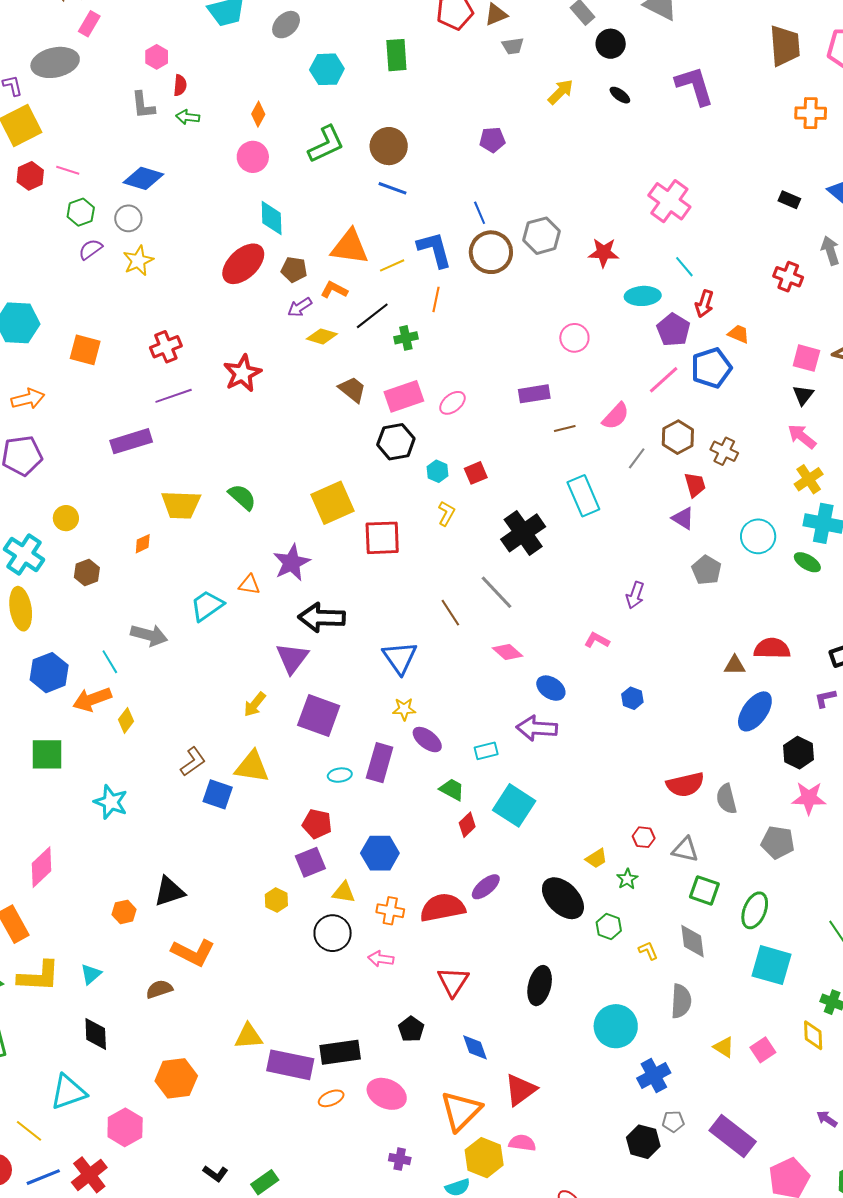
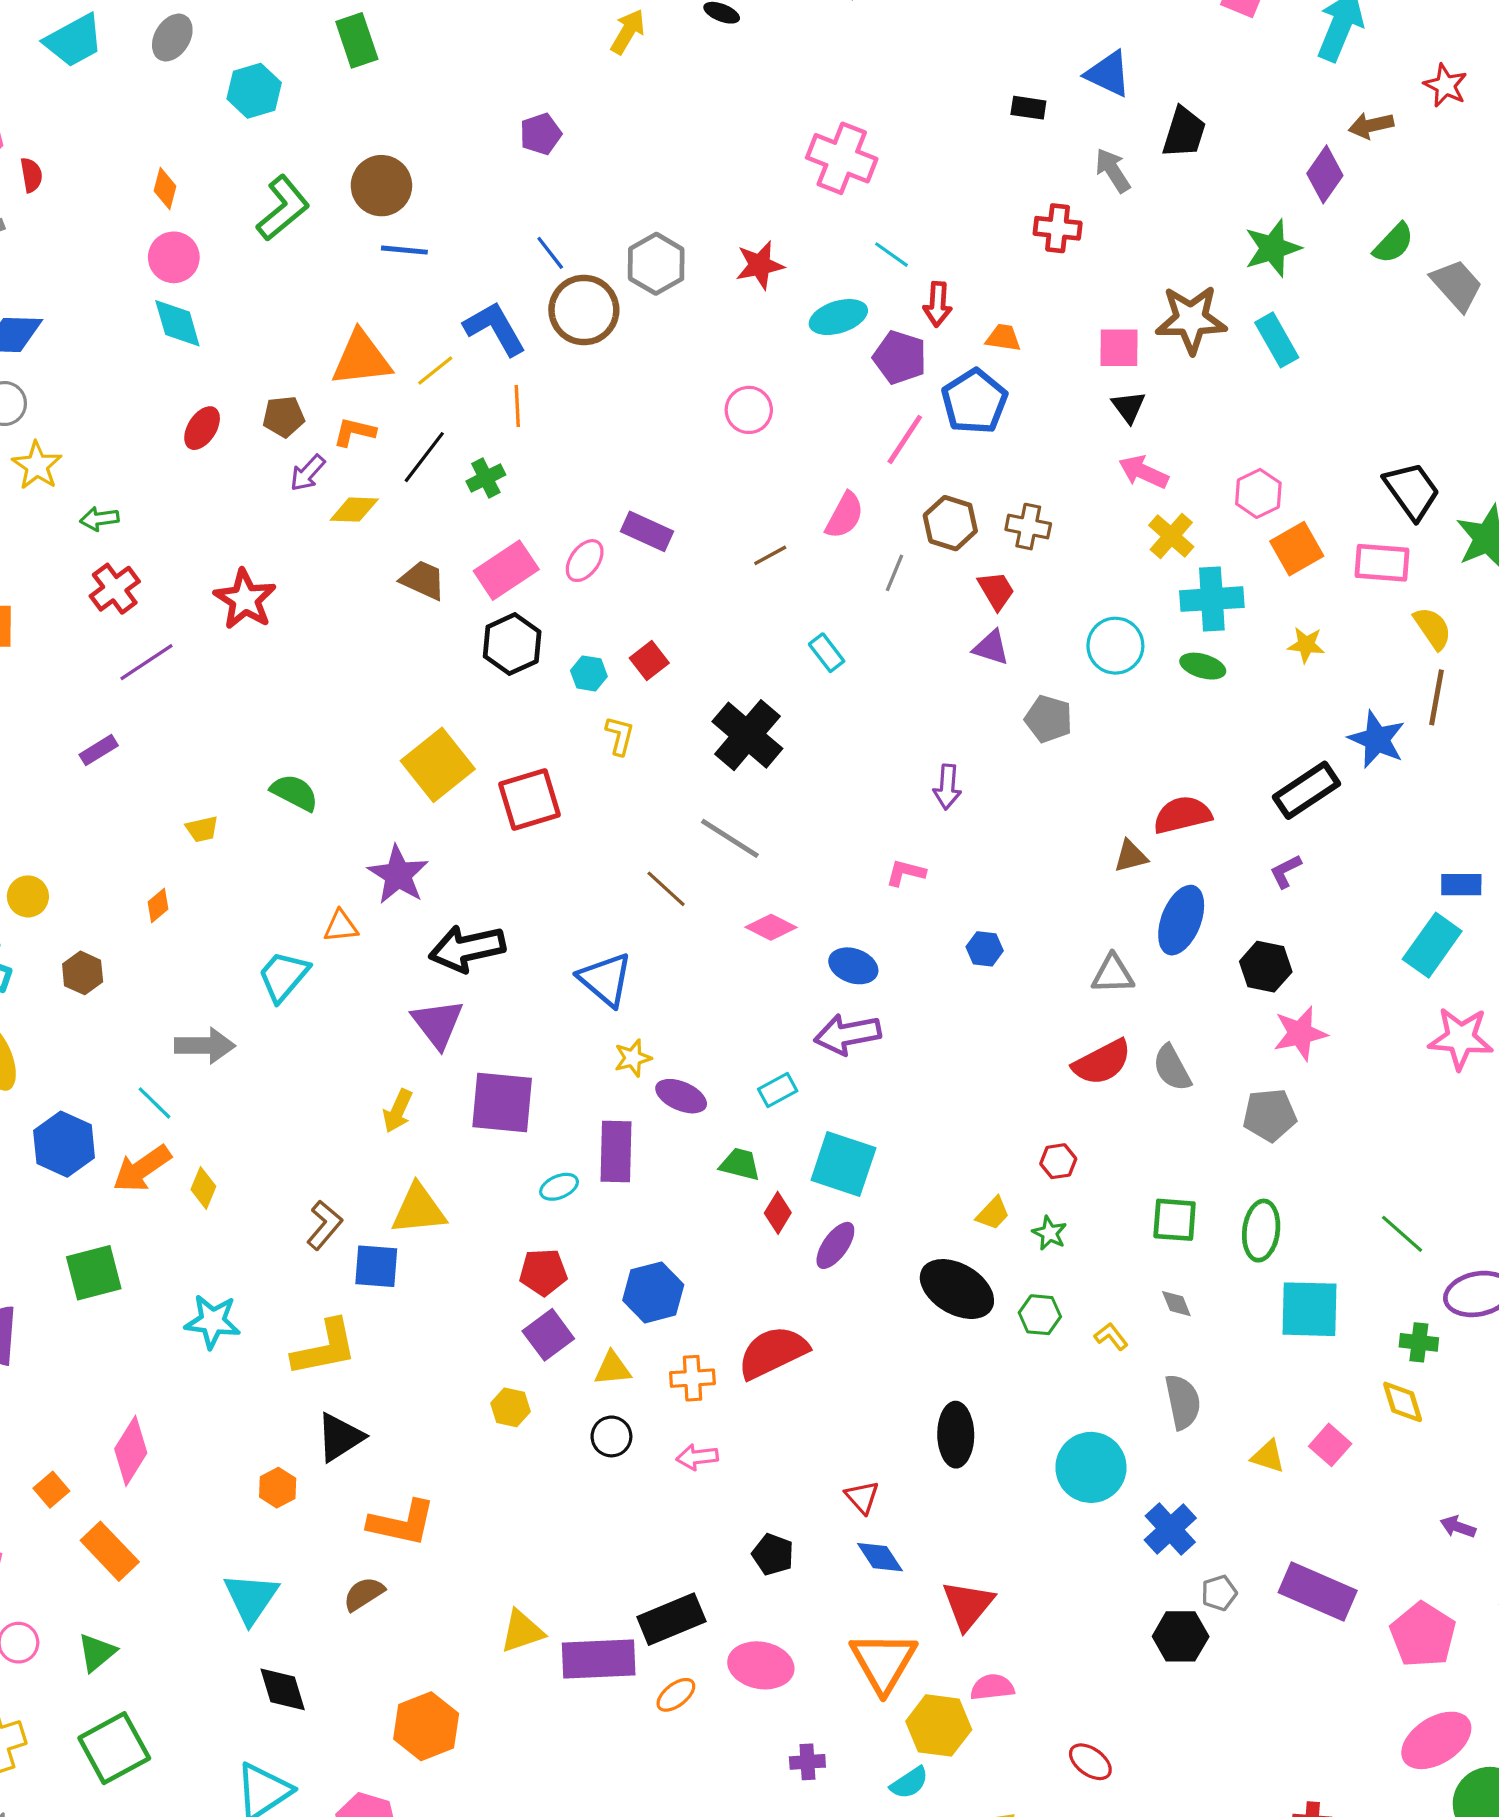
green arrow: (188, 117) -> (99, 519), moved
cyan diamond: (272, 218) -> (177, 323), moved
red ellipse: (243, 264) -> (202, 428), size x0.6
purple rectangle: (534, 394) -> (647, 531), moved, turned 48
purple rectangle: (131, 441) -> (99, 750), size x0.6
cyan rectangle: (583, 496) -> (827, 653), size x0.6
yellow trapezoid: (181, 505) -> (202, 829), size x0.5
gray triangle: (685, 850) -> (1113, 974), moved
purple ellipse: (486, 887) -> (835, 1245), moved
black circle: (333, 933) -> (611, 1436), size x0.7
gray diamond: (693, 941) -> (1176, 1304), size x0.6
cyan triangle: (91, 974) -> (251, 1598), size x1.6
yellow L-shape: (39, 976) -> (325, 1348), moved
red triangle: (453, 982) -> (862, 1497), moved, size x0.7

